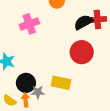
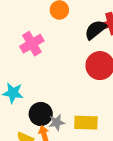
yellow rectangle: (61, 83) -> (86, 123), moved

